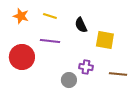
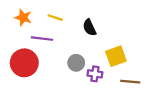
yellow square: (105, 40) -> (116, 56), moved, turned -30
purple line: (50, 41) -> (42, 39), moved
gray circle: (69, 80) -> (76, 63), moved

